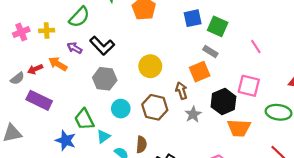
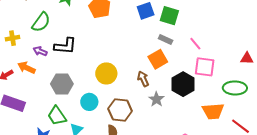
black L-shape: (102, 46) -> (65, 46), turned -35
pink line: (256, 47) -> (195, 44), moved
yellow circle: (150, 66) -> (106, 73), moved
gray hexagon: (105, 79) -> (62, 84), moved
brown hexagon: (155, 107) -> (120, 110), moved
orange trapezoid: (239, 128) -> (213, 111), moved

